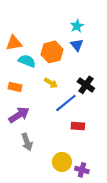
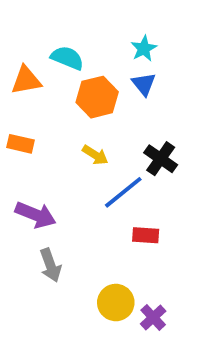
cyan semicircle: (27, 61) -> (67, 58), moved
orange rectangle: (15, 87) -> (21, 144), moved
purple arrow: (19, 115) -> (35, 215), turned 55
purple cross: (82, 170) -> (153, 317), turned 32

